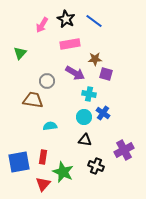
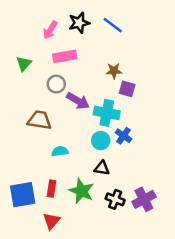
black star: (66, 19) -> (79, 23), turned 30
pink rectangle: (70, 44) -> (65, 56), moved
purple arrow: (75, 73) -> (78, 101), moved
gray circle: (47, 81) -> (56, 84), moved
cyan cross: (89, 94) -> (107, 113), size x1.5
purple cross: (124, 150) -> (144, 199), moved
green star: (63, 172) -> (81, 191), moved

